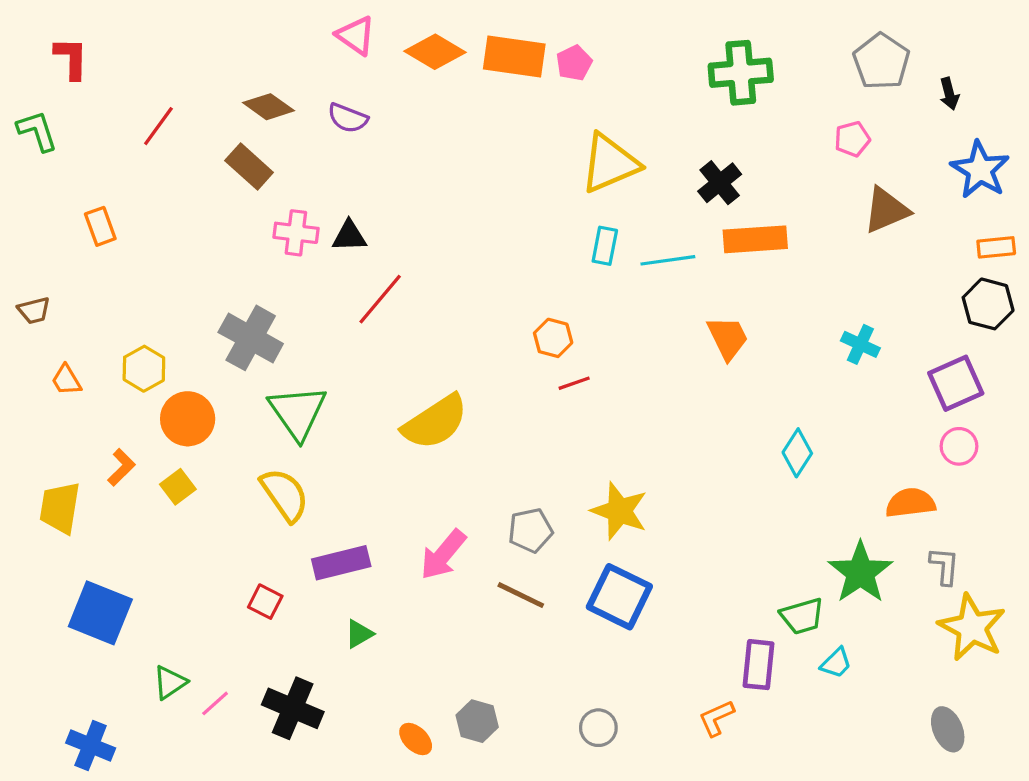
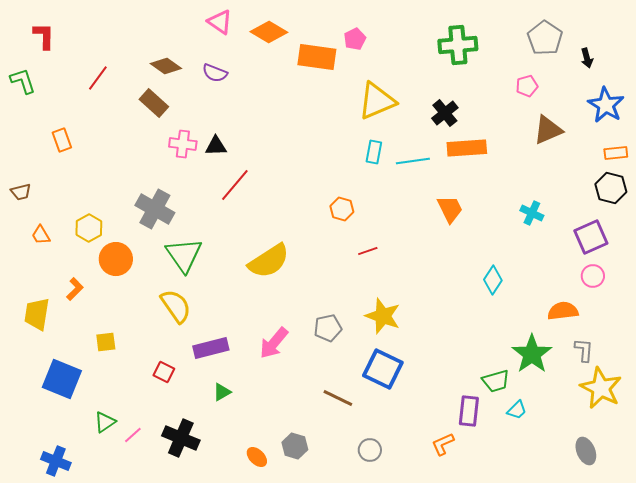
orange rectangle: (514, 57) -> (317, 57), moved
red line: (574, 383) -> (368, 251), moved
yellow square: (178, 487) -> (106, 342), moved, turned 30
brown line: (521, 595) -> (338, 398), moved

